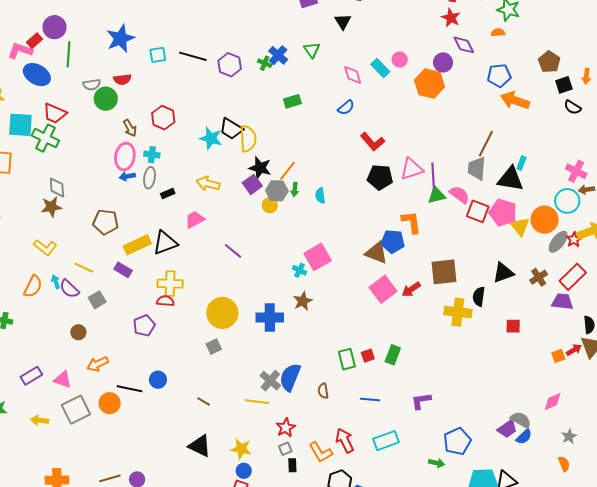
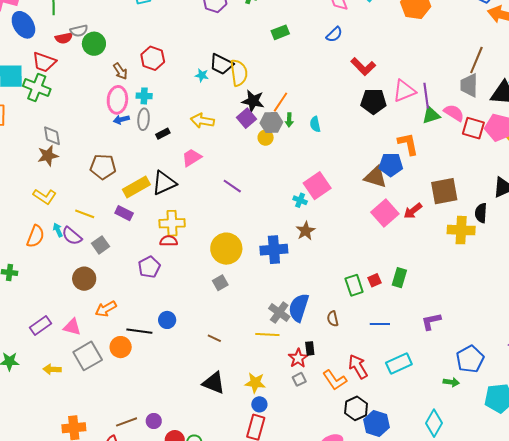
blue ellipse: (37, 75) -> (23, 25), turned 32
red semicircle: (122, 79) -> (64, 38), moved
cyan star: (211, 138) -> (202, 75), size x0.6
brown circle: (78, 332) -> (84, 279), size x1.5
black rectangle: (292, 465) -> (310, 348), moved

